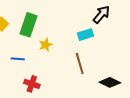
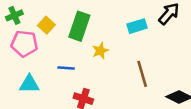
cyan rectangle: (86, 35) -> (137, 26), moved

